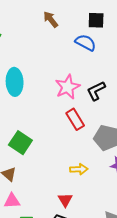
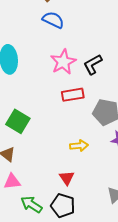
blue semicircle: (86, 43) -> (53, 20), moved
red rectangle: (75, 119) -> (73, 95), turned -65

